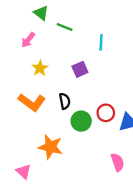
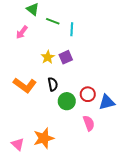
cyan line: (101, 42) -> (72, 29), moved
yellow star: (40, 68) -> (48, 57), moved
orange star: (51, 147) -> (44, 138), moved, turned -30
pink semicircle: (118, 162) -> (89, 123), moved

